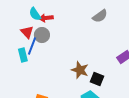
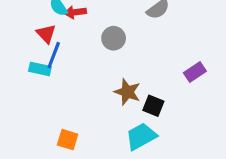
gray circle: (42, 35) -> (114, 38), moved
cyan rectangle: (23, 55) -> (40, 69), turned -64

